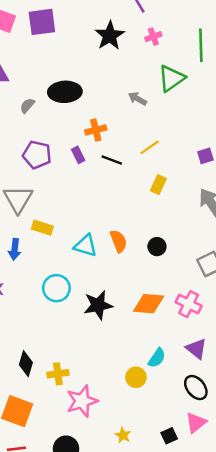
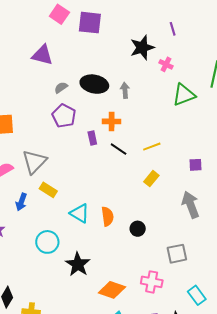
pink cross: (153, 37) -> (166, 64), moved, turned 32
gray arrow: (137, 99) -> (125, 90), moved, turned 42
purple pentagon: (37, 155) -> (64, 116), moved
orange diamond: (149, 304) -> (112, 290), moved
pink cross: (189, 304) -> (152, 282), turned -30
black star: (98, 305) -> (78, 264), turned 30

